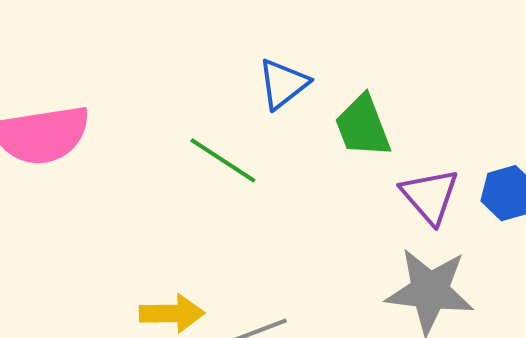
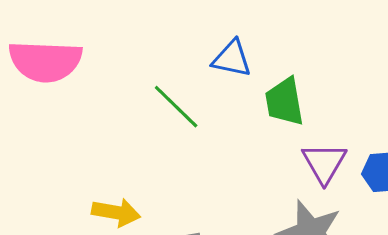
blue triangle: (283, 84) -> (232, 59), turned 39

